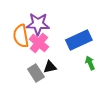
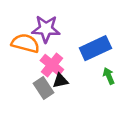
orange semicircle: (21, 36) -> (25, 43), turned 115
pink cross: (39, 43) -> (52, 65), moved

